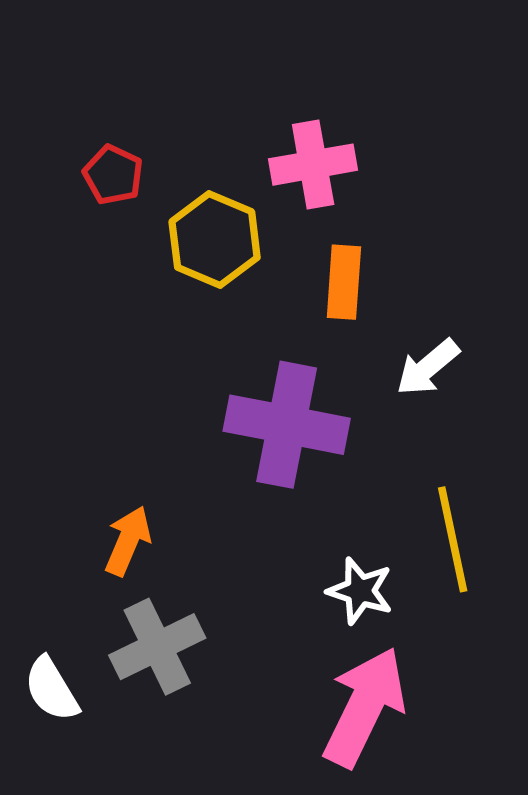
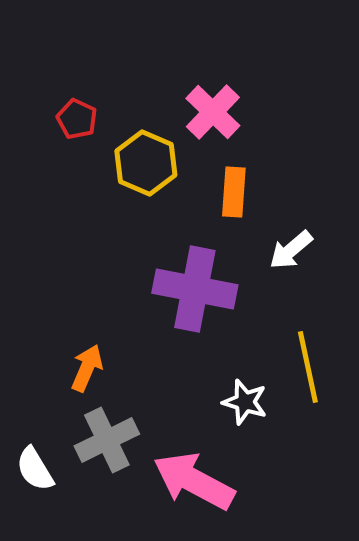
pink cross: (313, 165) -> (213, 112), turned -36
pink arrow: (364, 707) -> (194, 481), moved, turned -88

